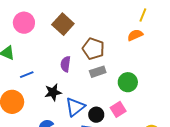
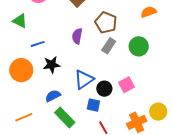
gray rectangle: (98, 72) -> (109, 46), turned -42
green circle: (128, 82) -> (139, 46), moved
black star: (53, 92) -> (52, 65), moved

